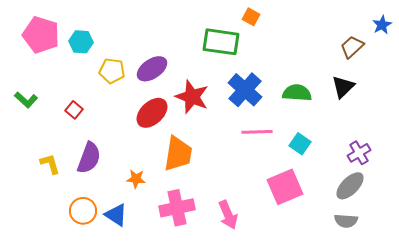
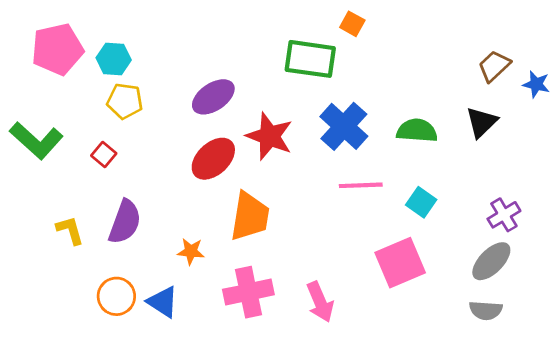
blue star: (382, 25) -> (536, 84), moved, turned -30
pink pentagon: (41, 35) -> (57, 49), turned -30
yellow pentagon: (112, 71) -> (125, 101), moved
green L-shape: (26, 100) -> (36, 140), size x1.6

